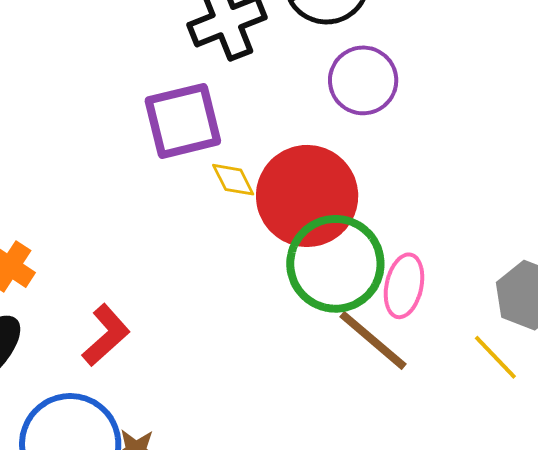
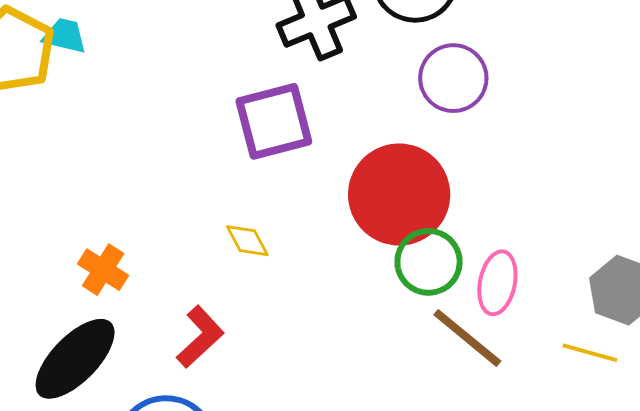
yellow diamond: (233, 180) -> (247, 241), moved
green circle: (335, 264) -> (429, 262), size x0.7
yellow line: (495, 357) -> (590, 353), turned -30

